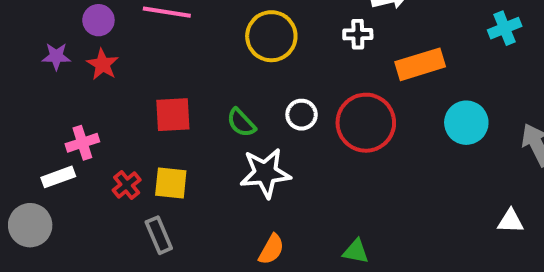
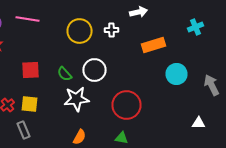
white cross: (358, 34) -> (112, 30), moved
white circle: (302, 115) -> (94, 70), size x1.5
red circle: (366, 123) -> (126, 105), moved

